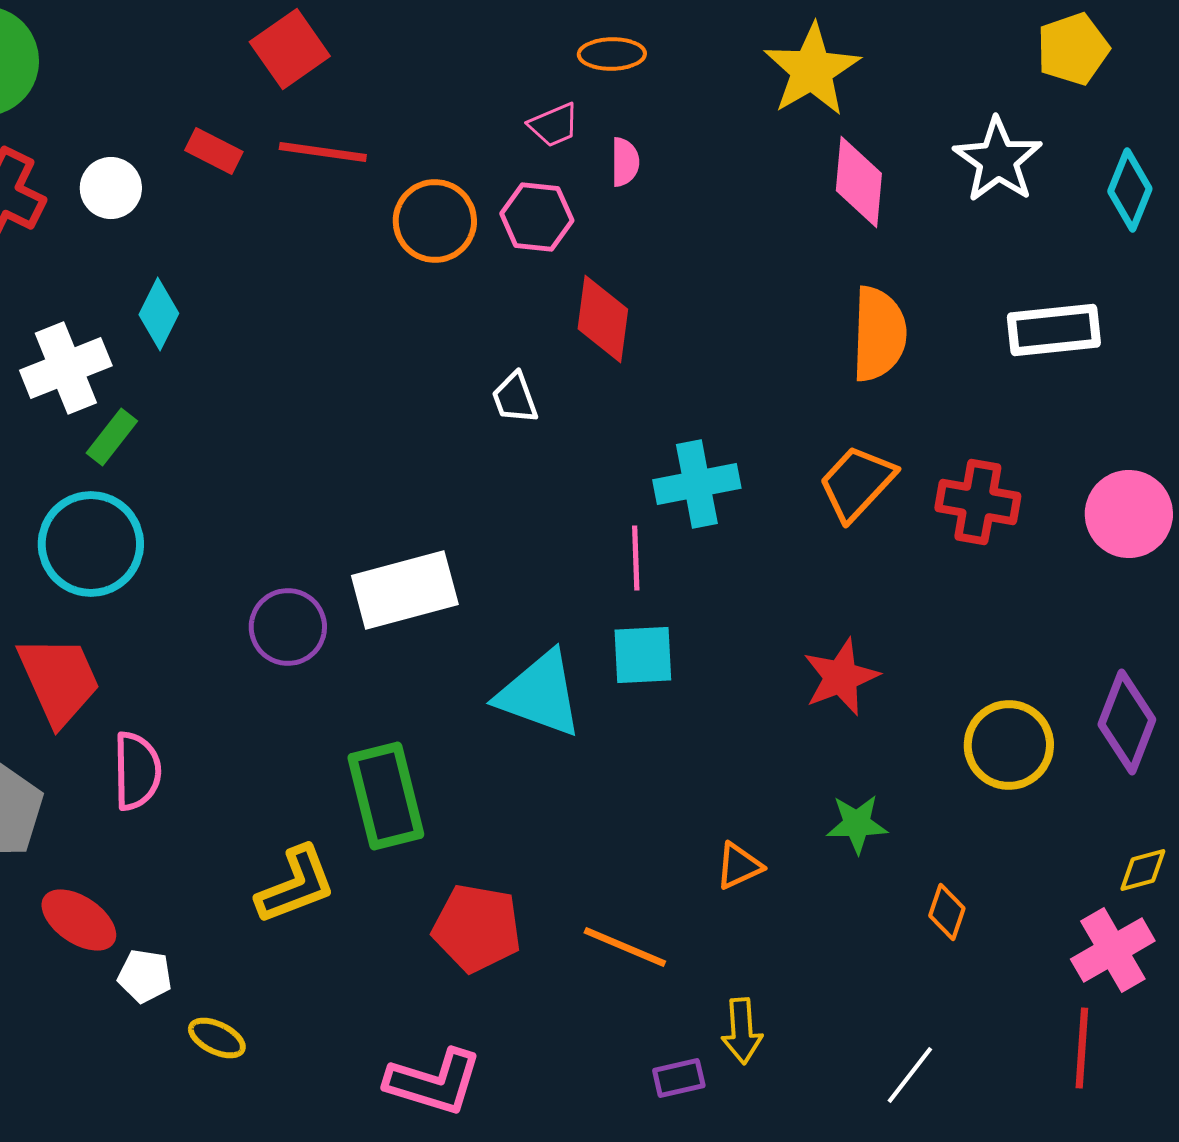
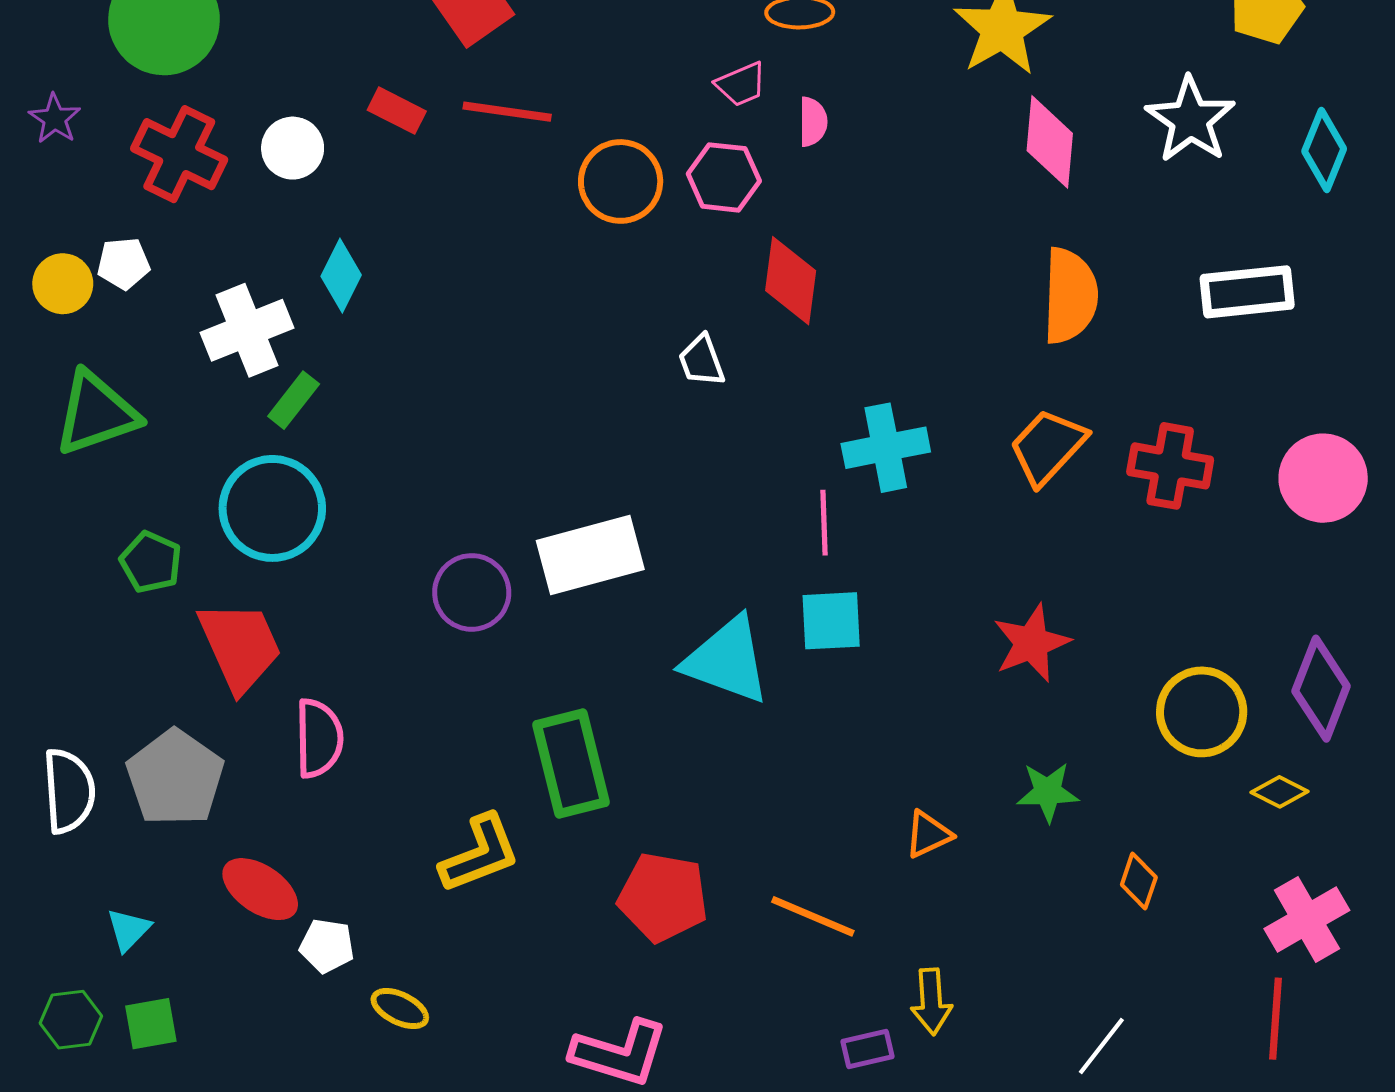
yellow diamond: (1143, 870) -> (1280, 792), moved, turned 42

